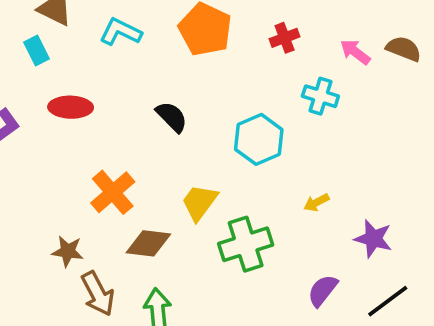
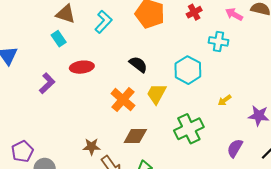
cyan L-shape: (121, 32) -> (103, 22), turned 115
orange cross: (113, 192) -> (123, 100), moved
yellow trapezoid: (199, 202) -> (156, 94), moved

